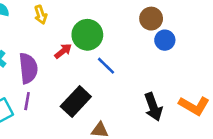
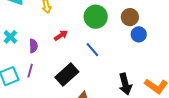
green circle: (87, 35) -> (96, 17), moved
purple semicircle: (28, 68) -> (33, 46), size x0.6

